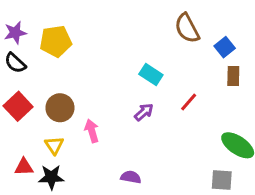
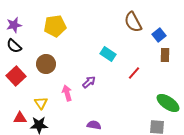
yellow pentagon: (56, 41) -> (55, 26), moved
brown circle: (60, 108) -> (46, 64), moved
purple arrow: (144, 112) -> (89, 82), moved

